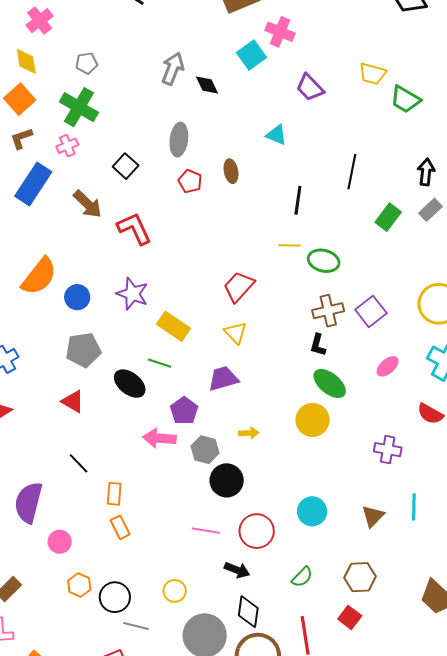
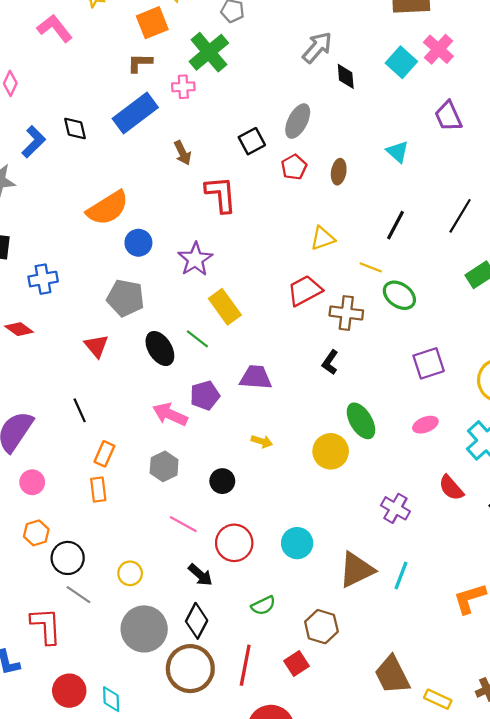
cyan square: (252, 55) -> (401, 62), turned -32
black square: (126, 166) -> (252, 141), moved
brown arrow: (88, 204) -> (182, 153), size x0.7
brown cross: (328, 311) -> (346, 313), moved
yellow triangle: (236, 333) -> (323, 238), moved, turned 35
black L-shape: (318, 345) -> (330, 362), moved
gray hexagon: (205, 450) -> (164, 466), moved
black circle: (227, 480) -> (222, 481), size x0.7
brown triangle: (373, 516) -> (356, 570), size x1.5

